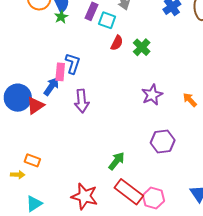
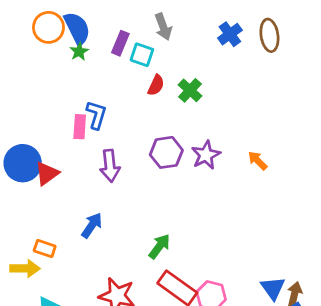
blue arrow: (51, 86) -> (92, 225), moved
purple hexagon: (163, 141) -> (166, 152), moved
yellow arrow: (18, 175) -> (25, 268), size x1.5

